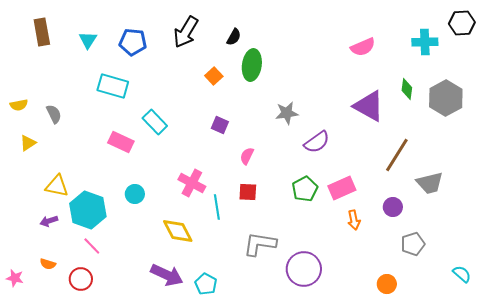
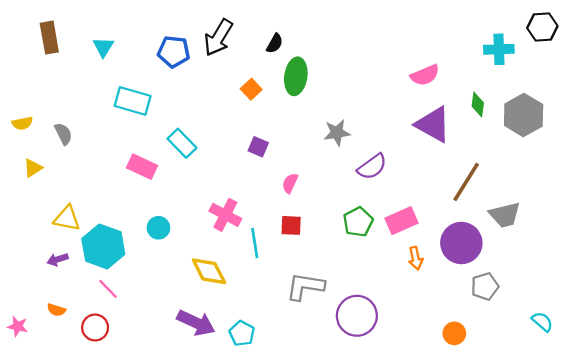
blue pentagon: (133, 42) -> (174, 52), moved
pink semicircle: (363, 47) -> (425, 75), moved
purple circle: (393, 207) -> (461, 243), size x1.8

